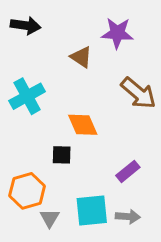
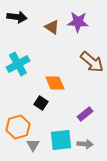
brown triangle: (81, 57) -> (52, 27), moved
black square: (62, 155) -> (41, 103), turned 32

